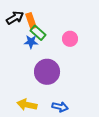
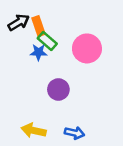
pink circle: (70, 39) -> (87, 48), size x1.5
purple circle: (47, 72) -> (58, 89), size x0.7

